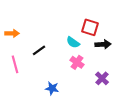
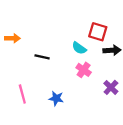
black line: (39, 50) -> (42, 57), turned 48
pink line: (15, 64) -> (22, 94), moved

